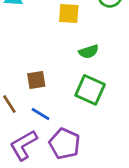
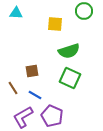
green semicircle: (89, 52) -> (69, 51), size x1.5

